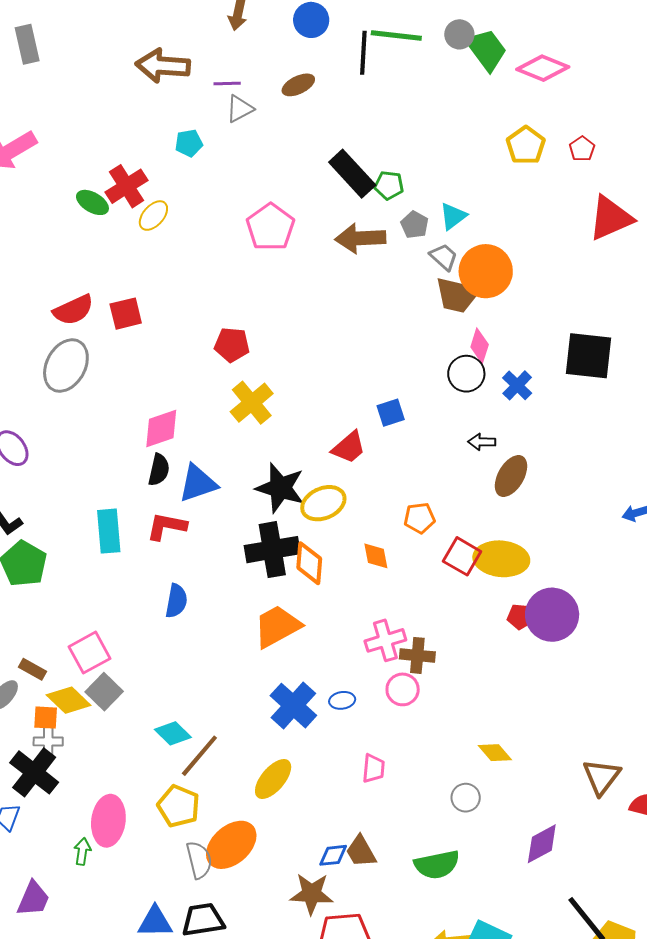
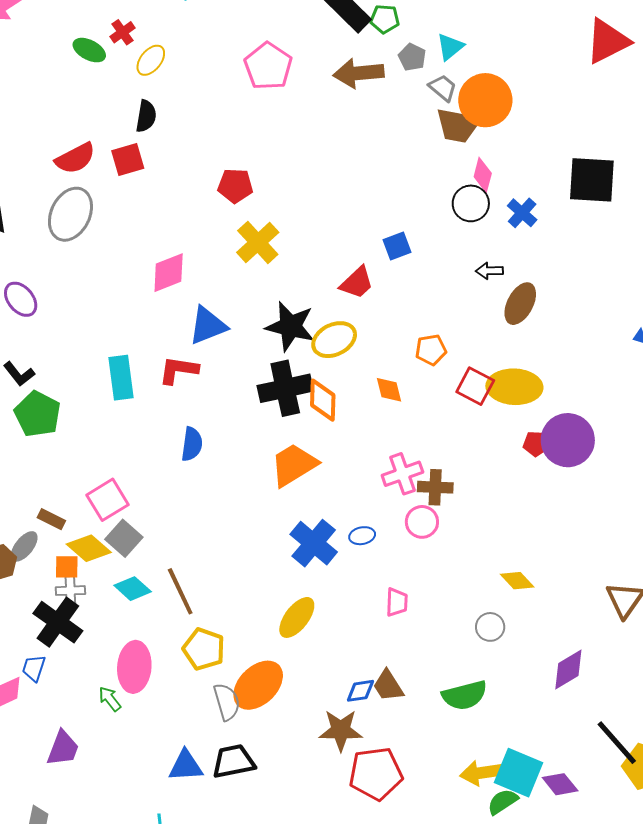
red cross: (126, 186) -> (123, 32), size x0.6
black semicircle: (159, 470) -> (146, 116), moved
cyan diamond: (173, 733) -> (133, 589), moved
brown line: (199, 756) -> (180, 591), moved, turned -63
green arrow: (82, 851) -> (110, 699), turned -44

